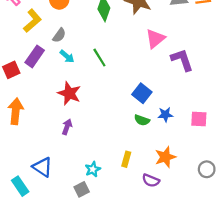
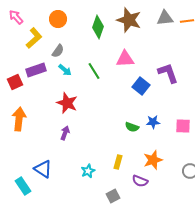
pink triangle: (155, 39) -> (125, 59), moved, turned 36
purple rectangle: (35, 56) -> (36, 70), turned 36
blue square: (142, 93) -> (141, 86), moved
gray square: (82, 189) -> (113, 196), moved

